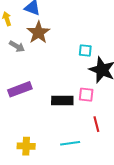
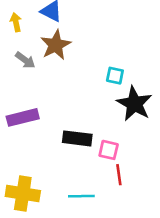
pink square: (86, 95) -> (109, 150), moved
yellow cross: (26, 146) -> (23, 193), size x1.4

